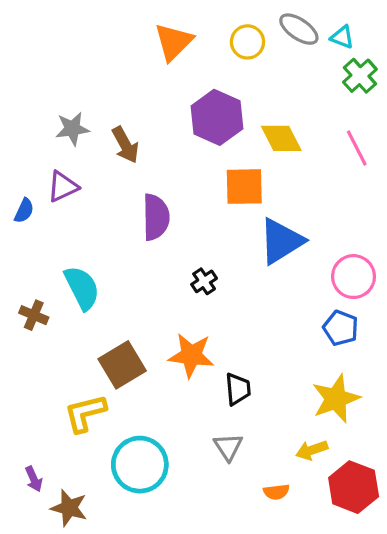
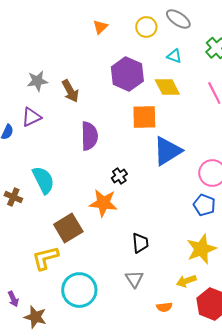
cyan triangle: (342, 37) -> (174, 56), moved
orange triangle: (174, 42) -> (100, 27), size x0.6
orange star: (191, 355) -> (103, 203), moved

